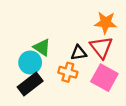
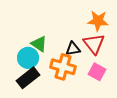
orange cross: (68, 72) -> (63, 67), size x1.4
pink square: (104, 78) -> (97, 72), size x0.7

